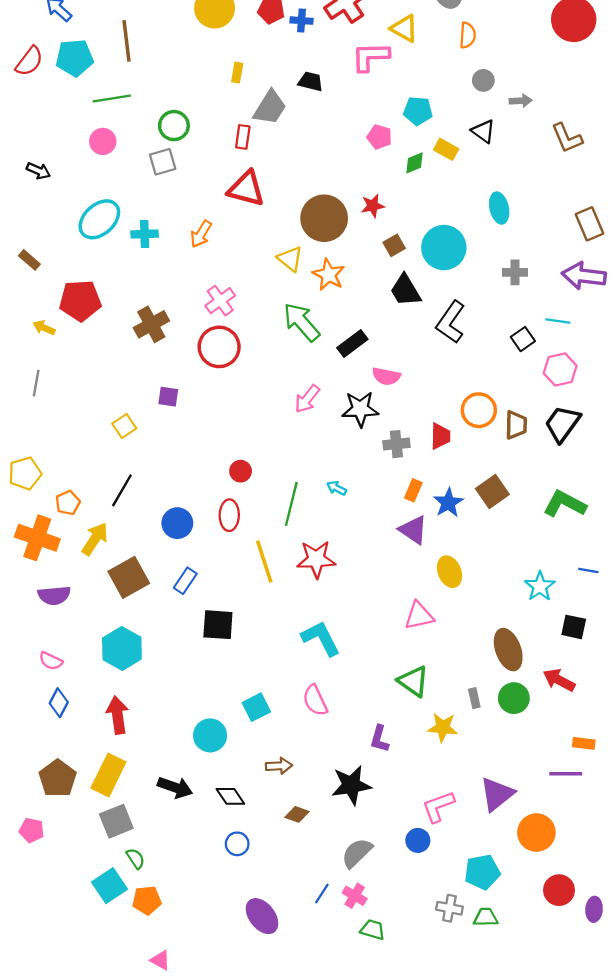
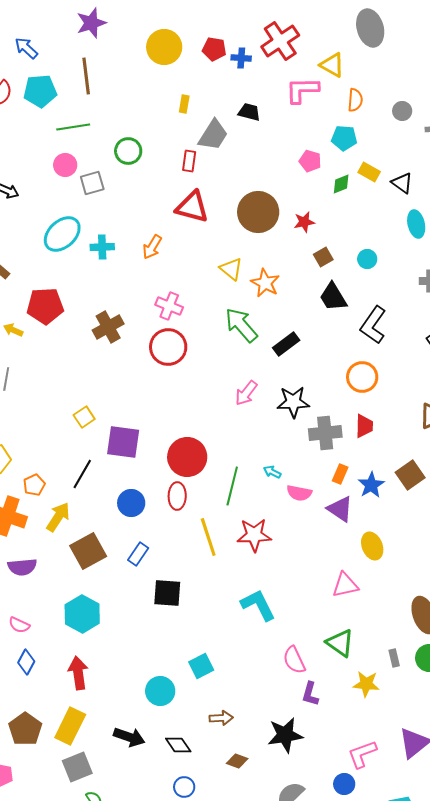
orange semicircle: (468, 35) -> (355, 100), moved
black triangle: (483, 131) -> (402, 183), moved
gray square: (163, 162) -> (92, 183), moved
brown circle: (324, 218) -> (258, 212), moved
cyan circle: (444, 248) -> (367, 259), size x0.5
pink cross: (220, 301) -> (169, 306), turned -32
pink semicircle: (386, 376) -> (299, 493), moved
purple square: (168, 397) -> (123, 442), moved, size x1.8
orange circle: (479, 410) -> (362, 377), moved
gray cross: (396, 444) -> (325, 433), size x1.4
red circle: (241, 471) -> (187, 457), size x2.0
pink semicircle: (315, 700) -> (294, 660), moved

